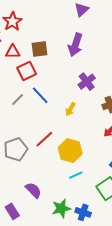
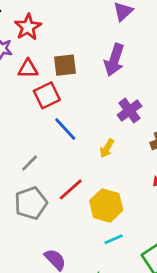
gray line: (18, 100) -> (30, 163), moved

